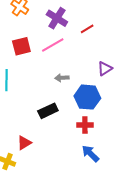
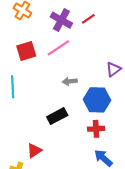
red line: (87, 29) -> (88, 19), moved

